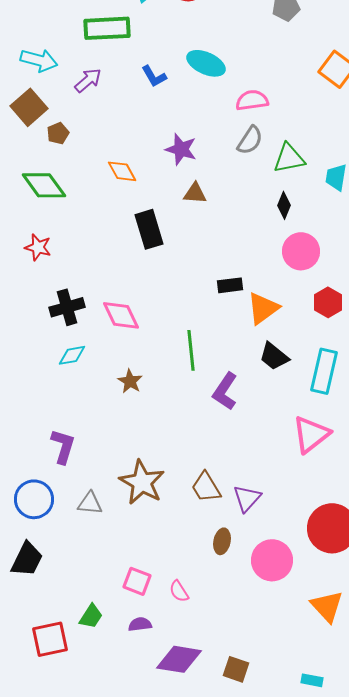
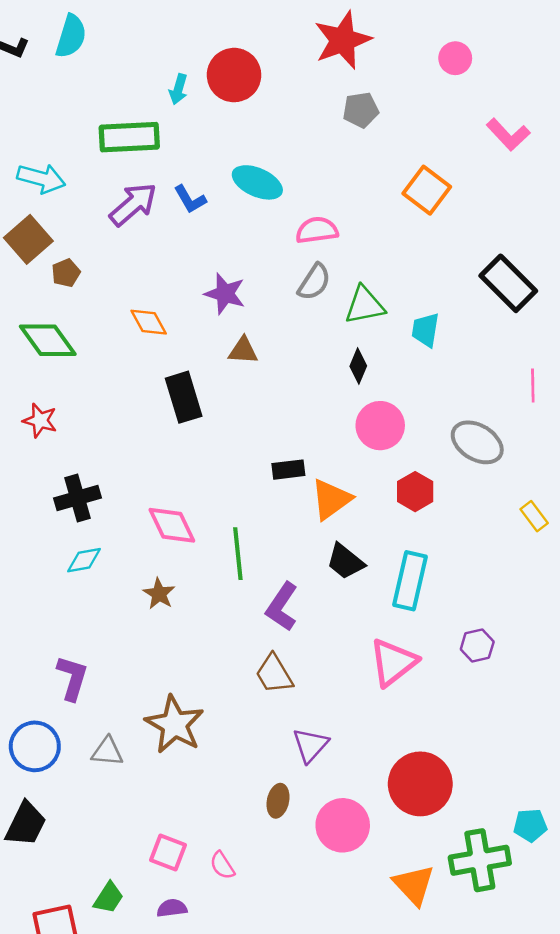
purple arrow: (88, 80) -> (133, 204), moved, size x1.4
pink diamond: (121, 315) -> (172, 525), moved
brown trapezoid: (206, 487) -> (274, 674), moved

